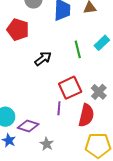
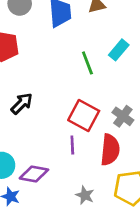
black arrow: (43, 59) -> (22, 104), moved
red square: (70, 88) -> (84, 116), turned -30
gray star: (47, 144) -> (85, 195), moved

